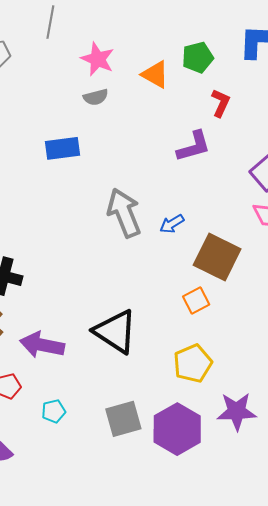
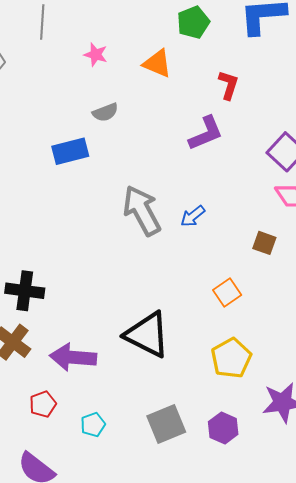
green pentagon: (198, 57) -> (193, 22), moved
pink star: (98, 59) -> (96, 55), size x0.7
gray semicircle: (96, 97) -> (105, 112), moved
brown square: (217, 257) -> (264, 243), moved, size x0.5
purple hexagon: (177, 429) -> (223, 428), size x0.6

